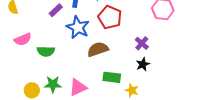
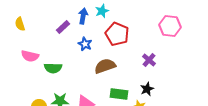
blue star: (78, 27) -> (85, 44), size x0.6
pink semicircle: (23, 39) -> (30, 56), turned 36
black star: (143, 64) -> (147, 89), moved

